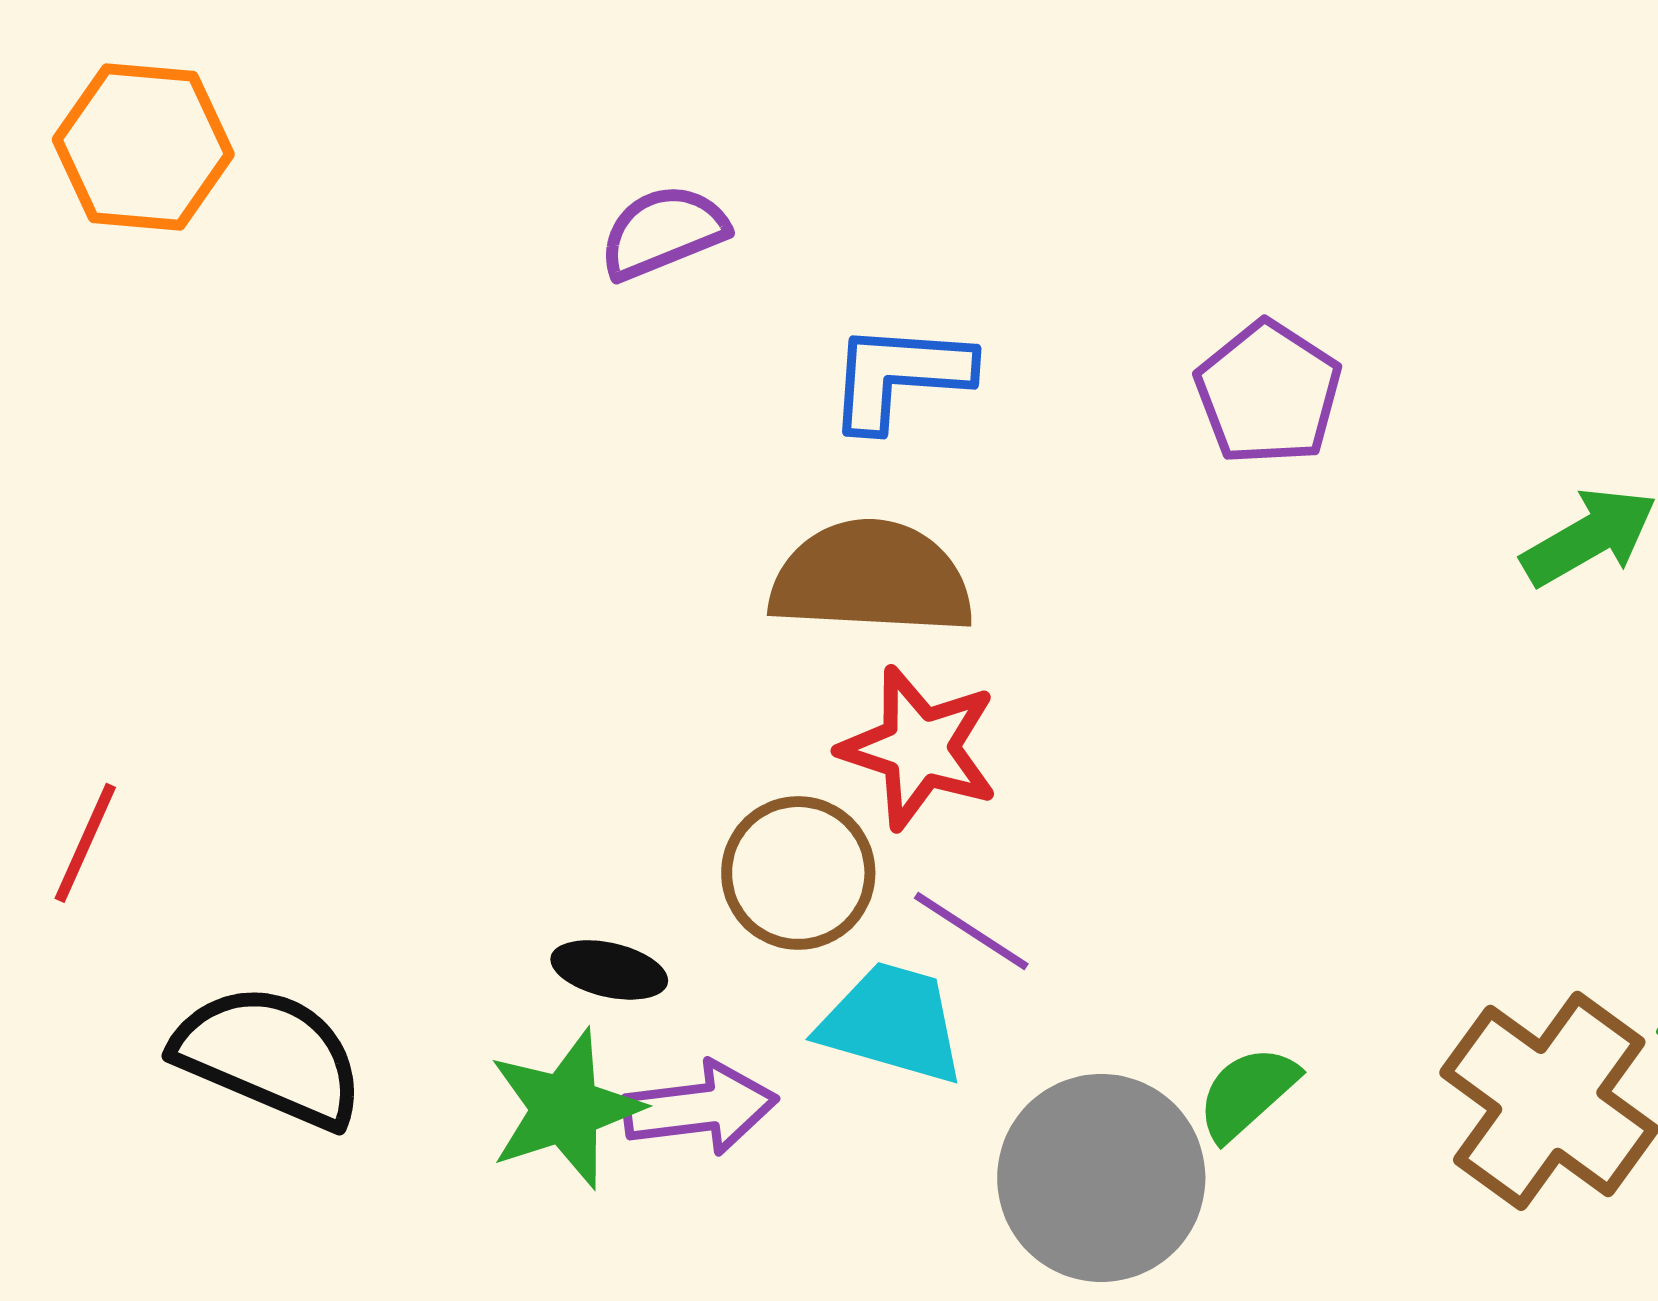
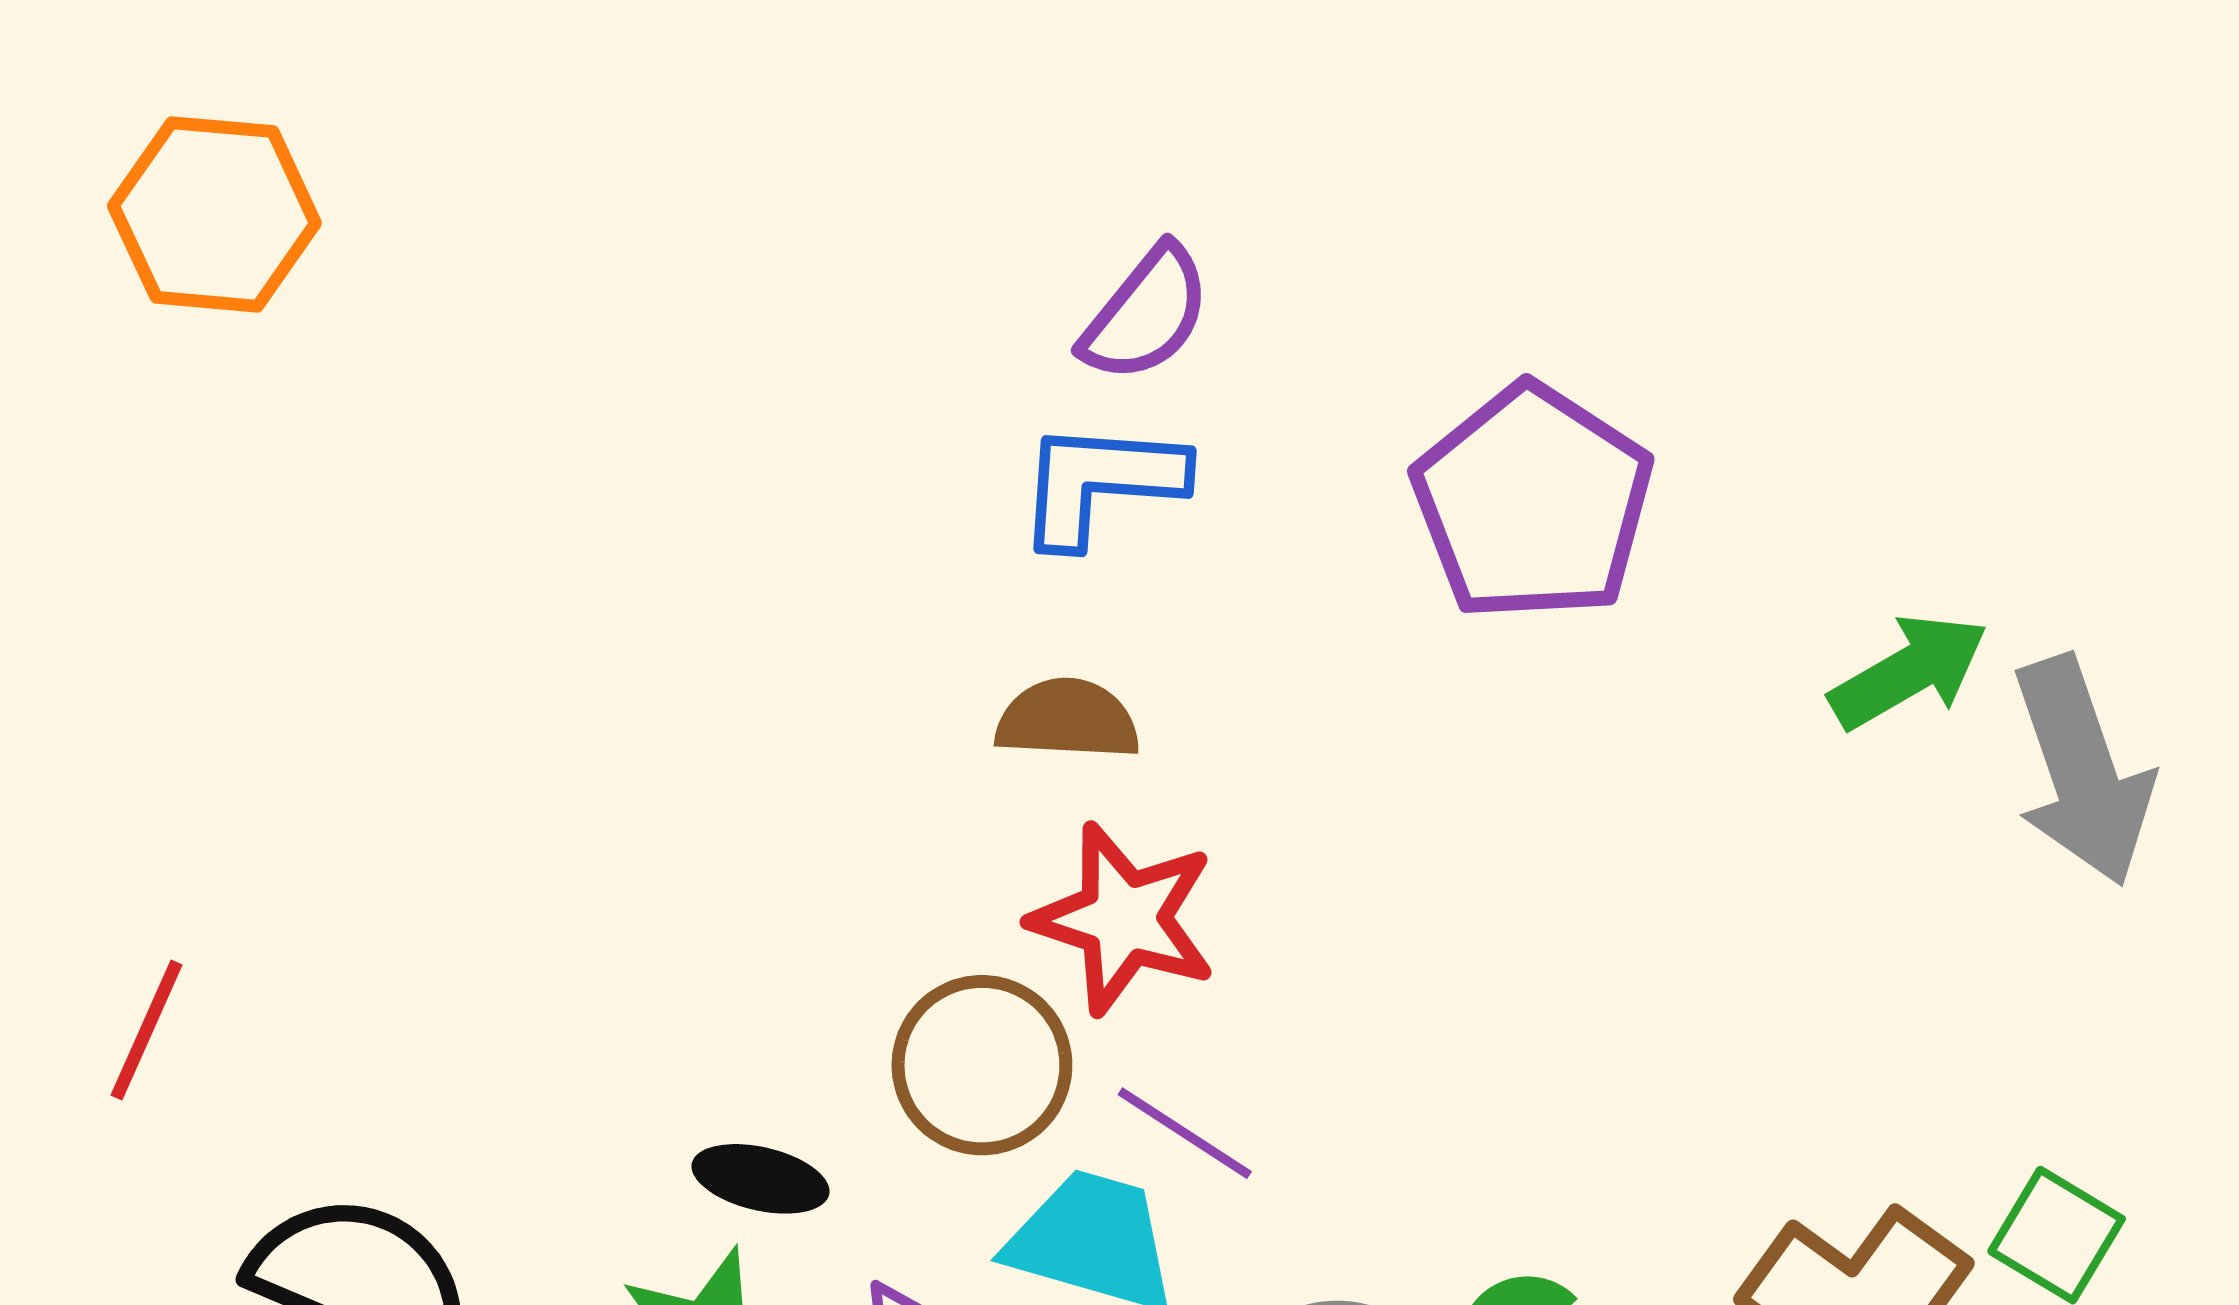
purple semicircle: (663, 232) -> (1146, 314), moved, turned 151
purple pentagon: (1268, 393) -> (1533, 503), size x1.4
brown semicircle: (871, 578) -> (1068, 719), size x0.6

